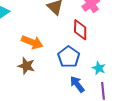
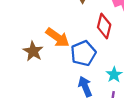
orange arrow: (32, 42) -> (58, 37), moved

